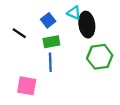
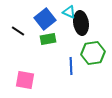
blue square: (48, 20) -> (45, 19), size x1.5
blue line: (50, 62) -> (71, 66), moved

